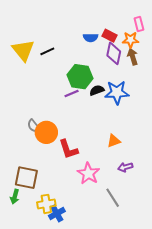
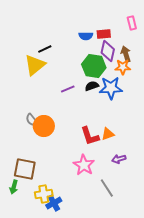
red rectangle: (109, 36) -> (104, 34), turned -32
orange star: (131, 40) -> (123, 67), moved
yellow triangle: (23, 50) -> (35, 65), moved, turned 30
green hexagon: (80, 77) -> (94, 66), moved
red L-shape: (68, 149) -> (90, 136), moved

